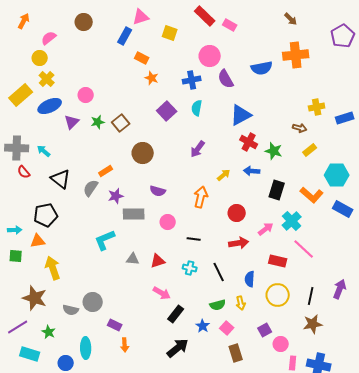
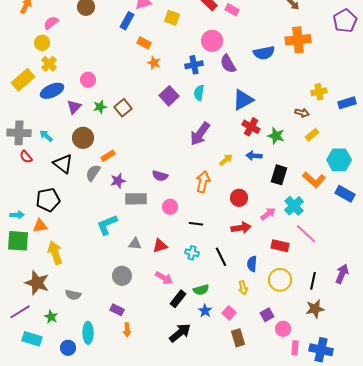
purple arrow: (198, 149) -> (200, 134), size x1.4
brown circle: (143, 153) -> (83, 138), moved
green square: (16, 256) -> (18, 241), size x1.6
gray circle: (93, 302) -> (122, 276), moved
green semicircle: (218, 305) -> (201, 290), moved

